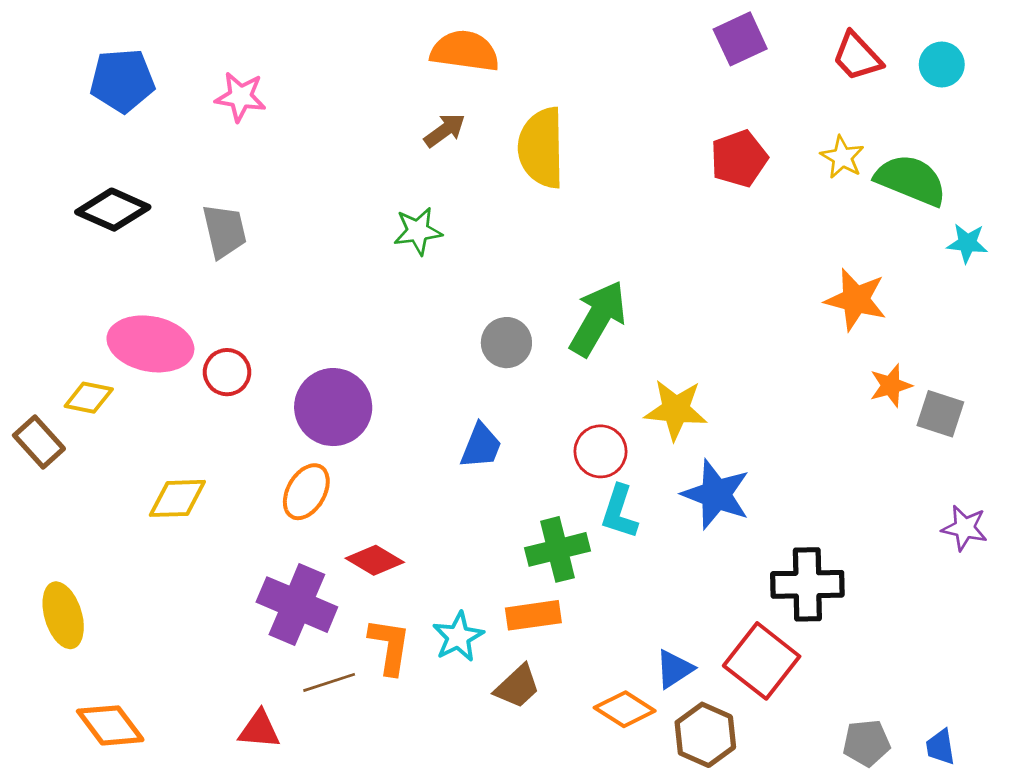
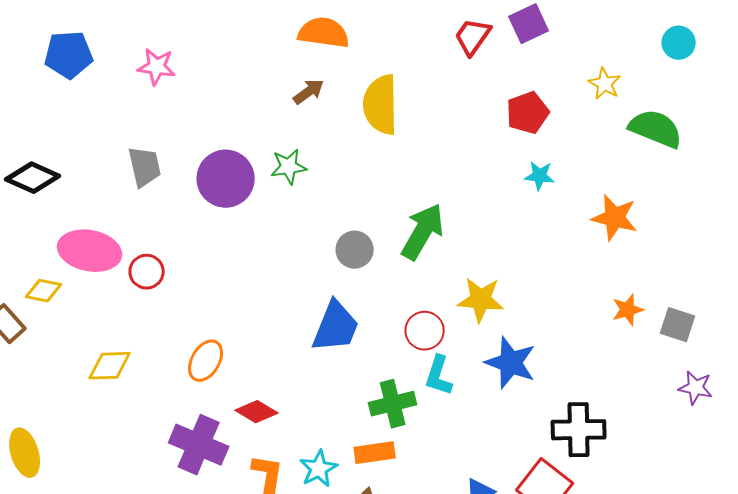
red trapezoid: (857, 56) -> (473, 37), moved, turned 78
yellow star: (842, 157) -> (605, 84), moved
black diamond: (113, 210) -> (33, 178), moved
cyan star: (967, 243) -> (540, 176), moved
orange star: (891, 386) -> (628, 310), moved
purple circle: (333, 407) -> (226, 179), moved
gray square: (940, 414) -> (678, 325), moved
blue trapezoid: (481, 446) -> (336, 327), size x1.5

